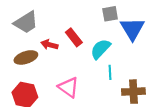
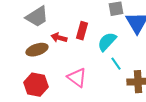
red rectangle: (74, 37) -> (82, 31), turned 54
cyan line: (110, 72) -> (116, 64), turned -32

